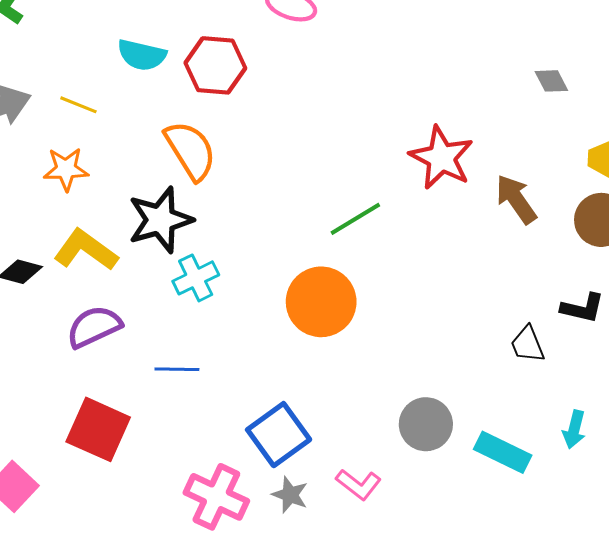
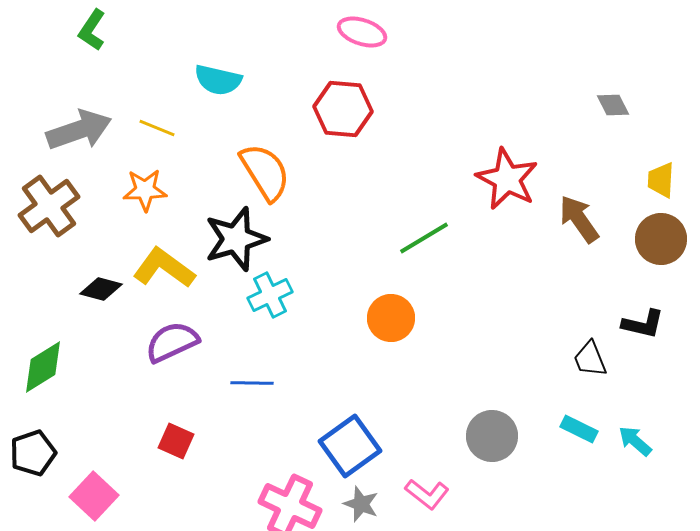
red hexagon: (215, 65) -> (343, 109), moved
orange circle: (321, 302) -> (391, 318), size x0.7
red square: (98, 429) -> (176, 441), size x0.6
cyan arrow: (574, 429) -> (635, 441), turned 117
cyan rectangle: (503, 452) -> (579, 429), moved, size x0.7

